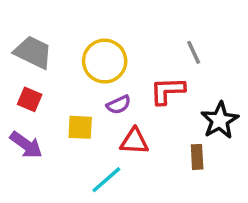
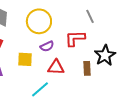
brown rectangle: (197, 157) -> (87, 68), moved

